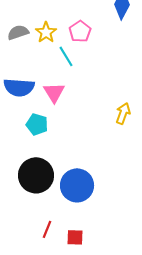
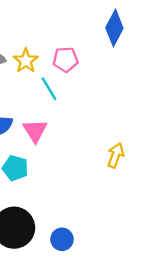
pink pentagon: (80, 31) -> (65, 60), turned 30
blue circle: (77, 185) -> (62, 239), size x0.6

